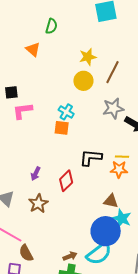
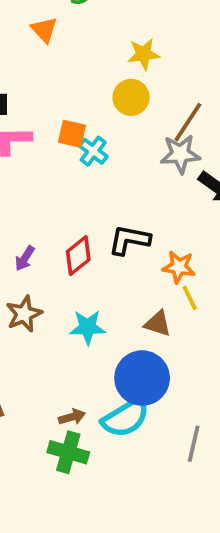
brown line: (112, 72) -> (188, 122), moved
orange square: (62, 128) -> (72, 134), moved
yellow line: (122, 157) -> (190, 298), moved, turned 56
red diamond: (66, 181) -> (78, 256), moved
cyan star: (122, 218) -> (88, 327), moved, turned -30

